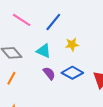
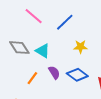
cyan triangle: (44, 51) -> (43, 51), moved
orange line: (11, 78) -> (32, 78), moved

